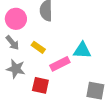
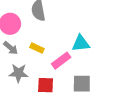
gray square: (95, 91) -> (82, 84), moved

